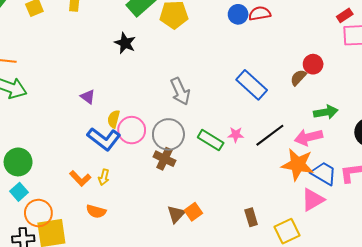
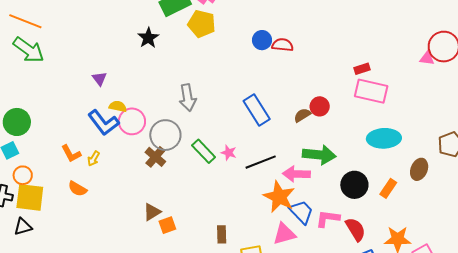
green arrow: (326, 112) -> (319, 155), size x1.4
yellow semicircle: (114, 119) -> (118, 106), turned 72
orange square: (193, 212) -> (167, 225), moved
orange circle: (38, 213) -> (23, 175), size x0.7

